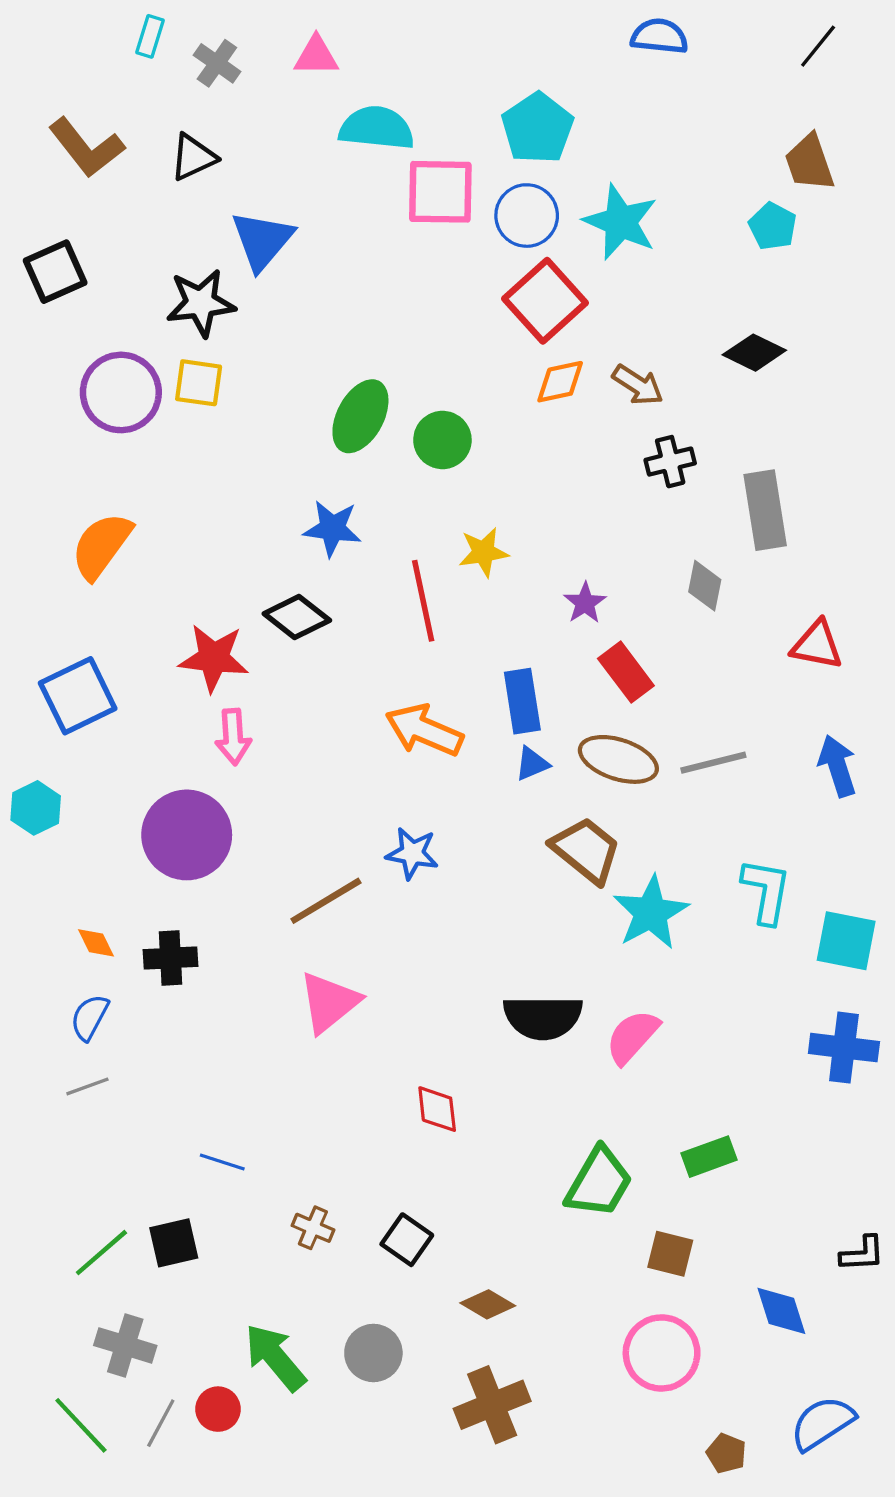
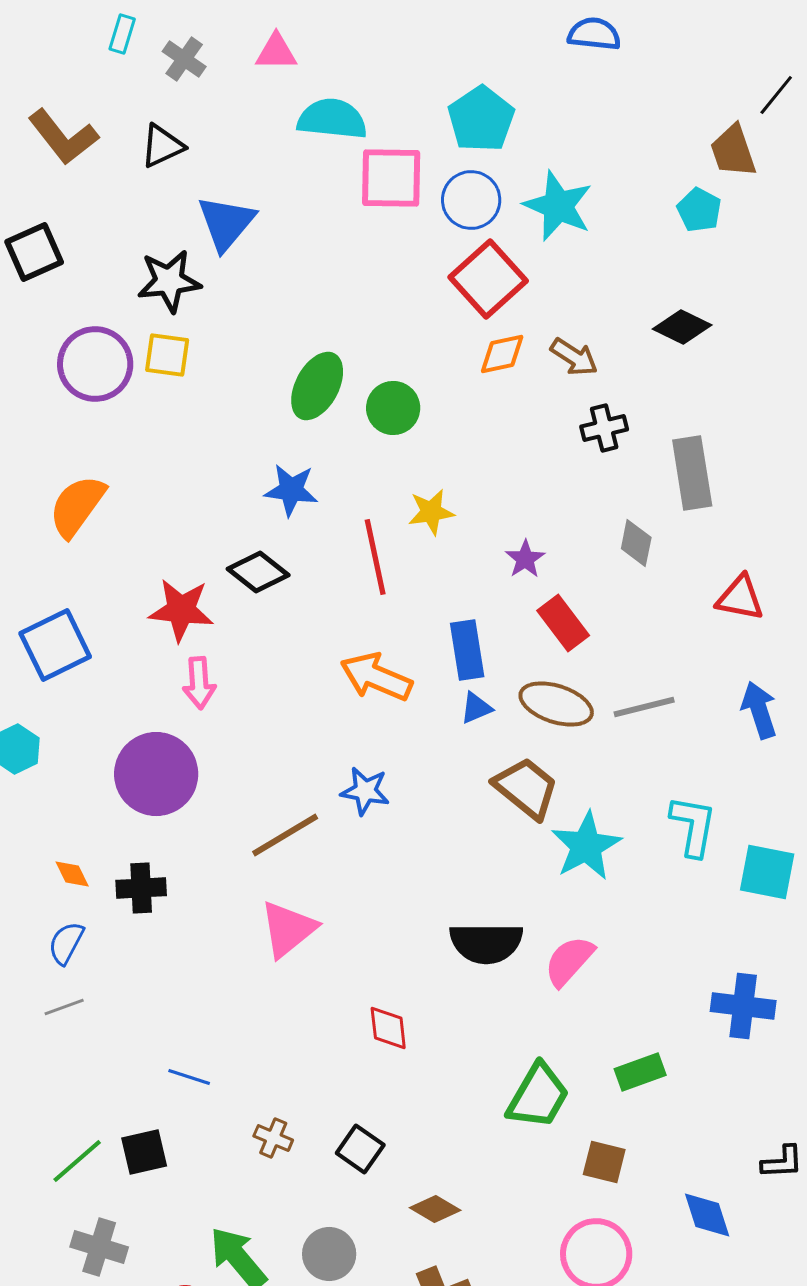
black line: (818, 46) -> (776, 95), moved
blue cross: (844, 1048) -> (743, 1006), moved

